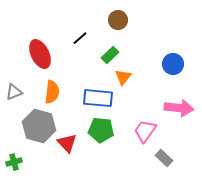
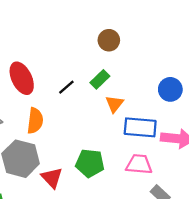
black line: (80, 38) -> (66, 87), moved
blue rectangle: (98, 98) -> (140, 127), moved
pink trapezoid: (145, 131) -> (139, 164), turned 60

